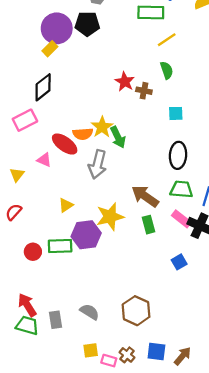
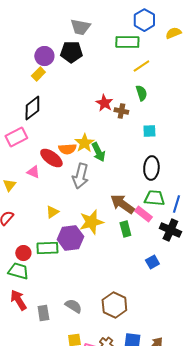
purple circle: (57, 28) -> (44, 56), size x0.7
pink rectangle: (181, 219) -> (143, 214), moved
green trapezoid: (27, 325) -> (18, 271), moved

